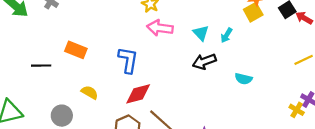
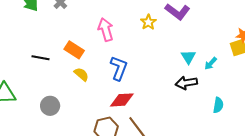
pink arrow: (160, 28) -> (106, 30), moved, turned 55
cyan semicircle: (244, 79) -> (218, 105), turned -105
yellow semicircle: (90, 92) -> (81, 74), moved

